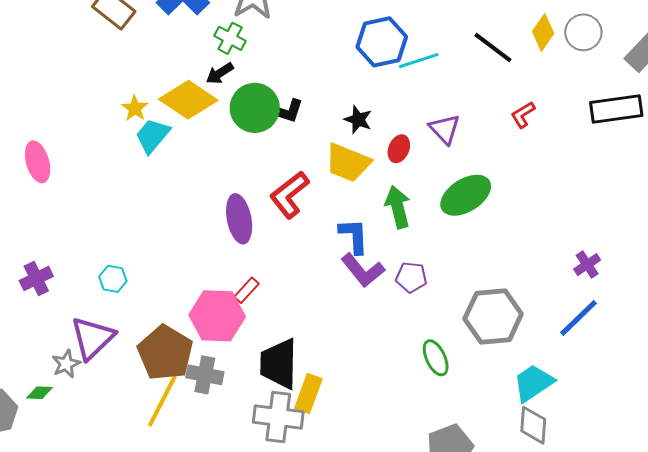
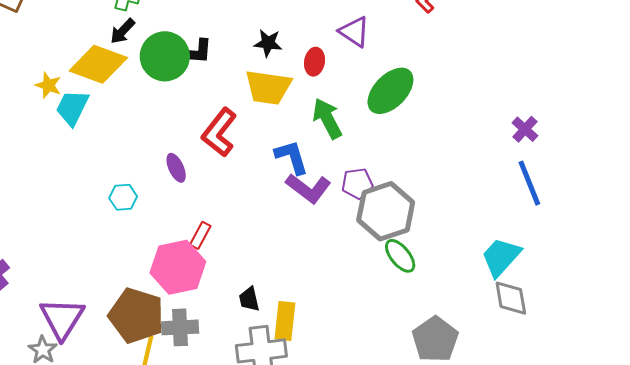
purple ellipse: (239, 219) -> (176, 168), size x0.6
cyan hexagon: (113, 279) -> (123, 197), moved
gray hexagon: (493, 316) -> (386, 211), moved
blue line: (579, 318) -> (529, 183), turned -54
black trapezoid: (279, 364) -> (249, 299), size x0.5

